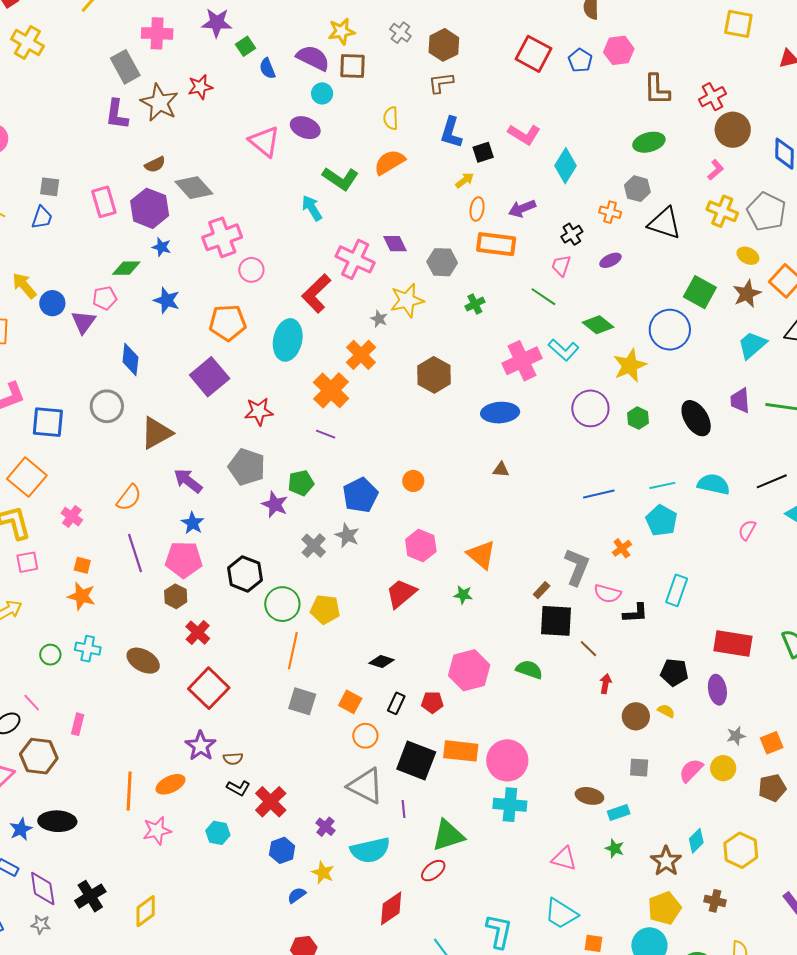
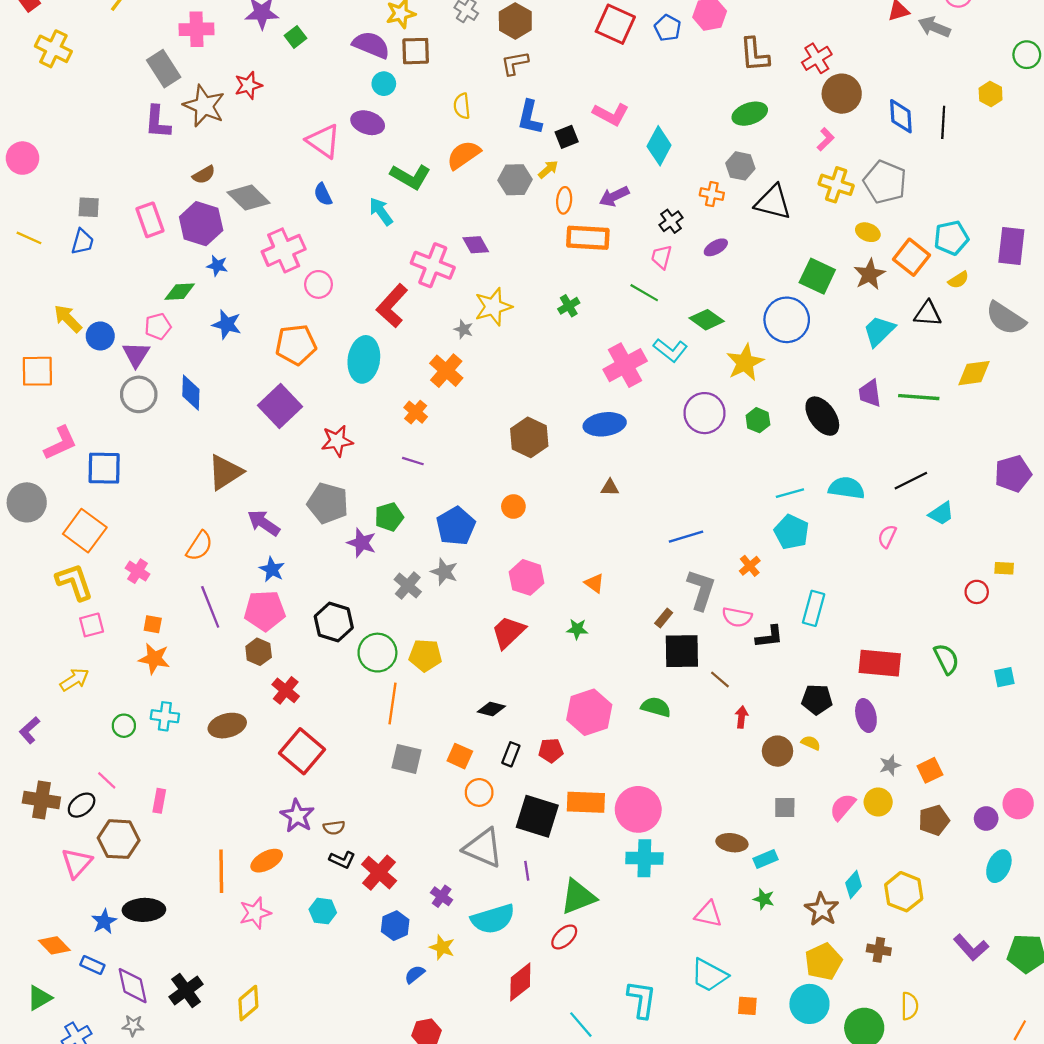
blue semicircle: (267, 68) -> (323, 194), moved
gray hexagon: (442, 262) -> (515, 180), moved
brown hexagon: (434, 375) -> (529, 437), moved
orange cross: (331, 390) -> (416, 412), size x0.6
gray circle: (107, 406) -> (139, 394), moved
blue line: (599, 494) -> (686, 537), moved
orange triangle: (481, 555) -> (594, 583), size x0.6
brown ellipse: (143, 661) -> (227, 726), turned -40

